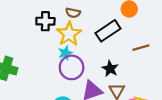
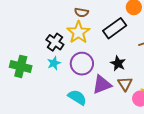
black cross: (45, 21) -> (55, 42), moved, turned 36
cyan star: (65, 53) -> (54, 63), moved

